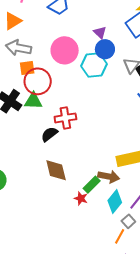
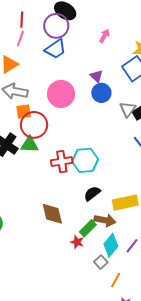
cyan hexagon: (94, 65) -> (85, 160), moved
black semicircle: (49, 134) -> (92, 193), moved
gray square: (128, 221) -> (101, 262), moved

